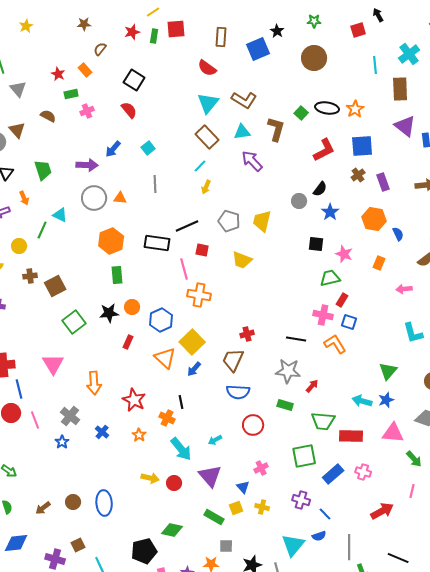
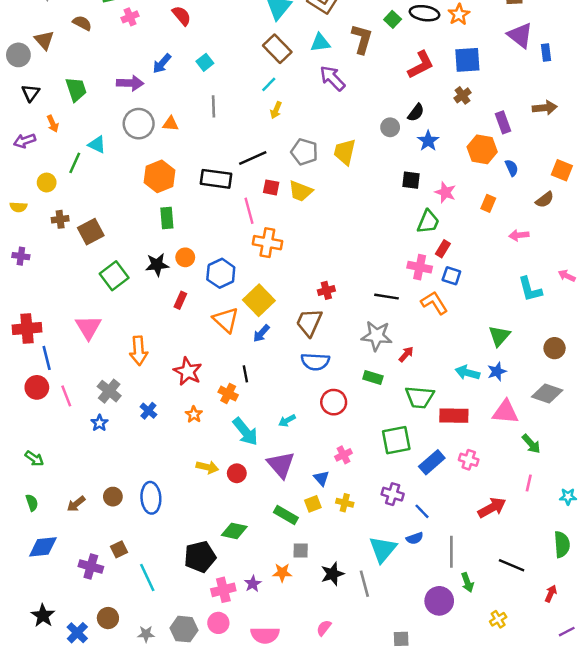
purple rectangle: (383, 182) -> (503, 122), moved
yellow trapezoid: (242, 260) -> (301, 191), moved
green trapezoid: (330, 278) -> (428, 222), turned 125

